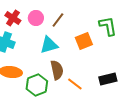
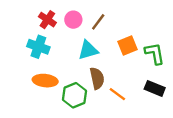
green L-shape: (108, 26) -> (155, 53), moved
black rectangle: (108, 79) -> (155, 88), turned 36

